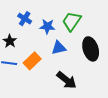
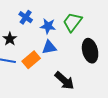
blue triangle: (59, 48) -> (49, 47), moved

